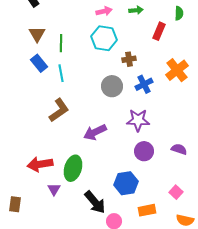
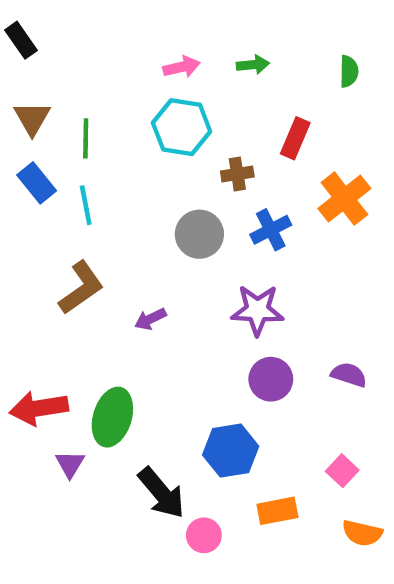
red rectangle: (159, 31) -> (295, 138), moved
purple arrow: (95, 132) -> (150, 319), moved, size x0.6

